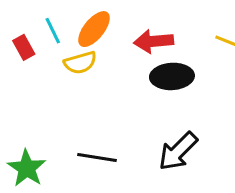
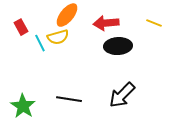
cyan line: (53, 31) -> (40, 43), moved

